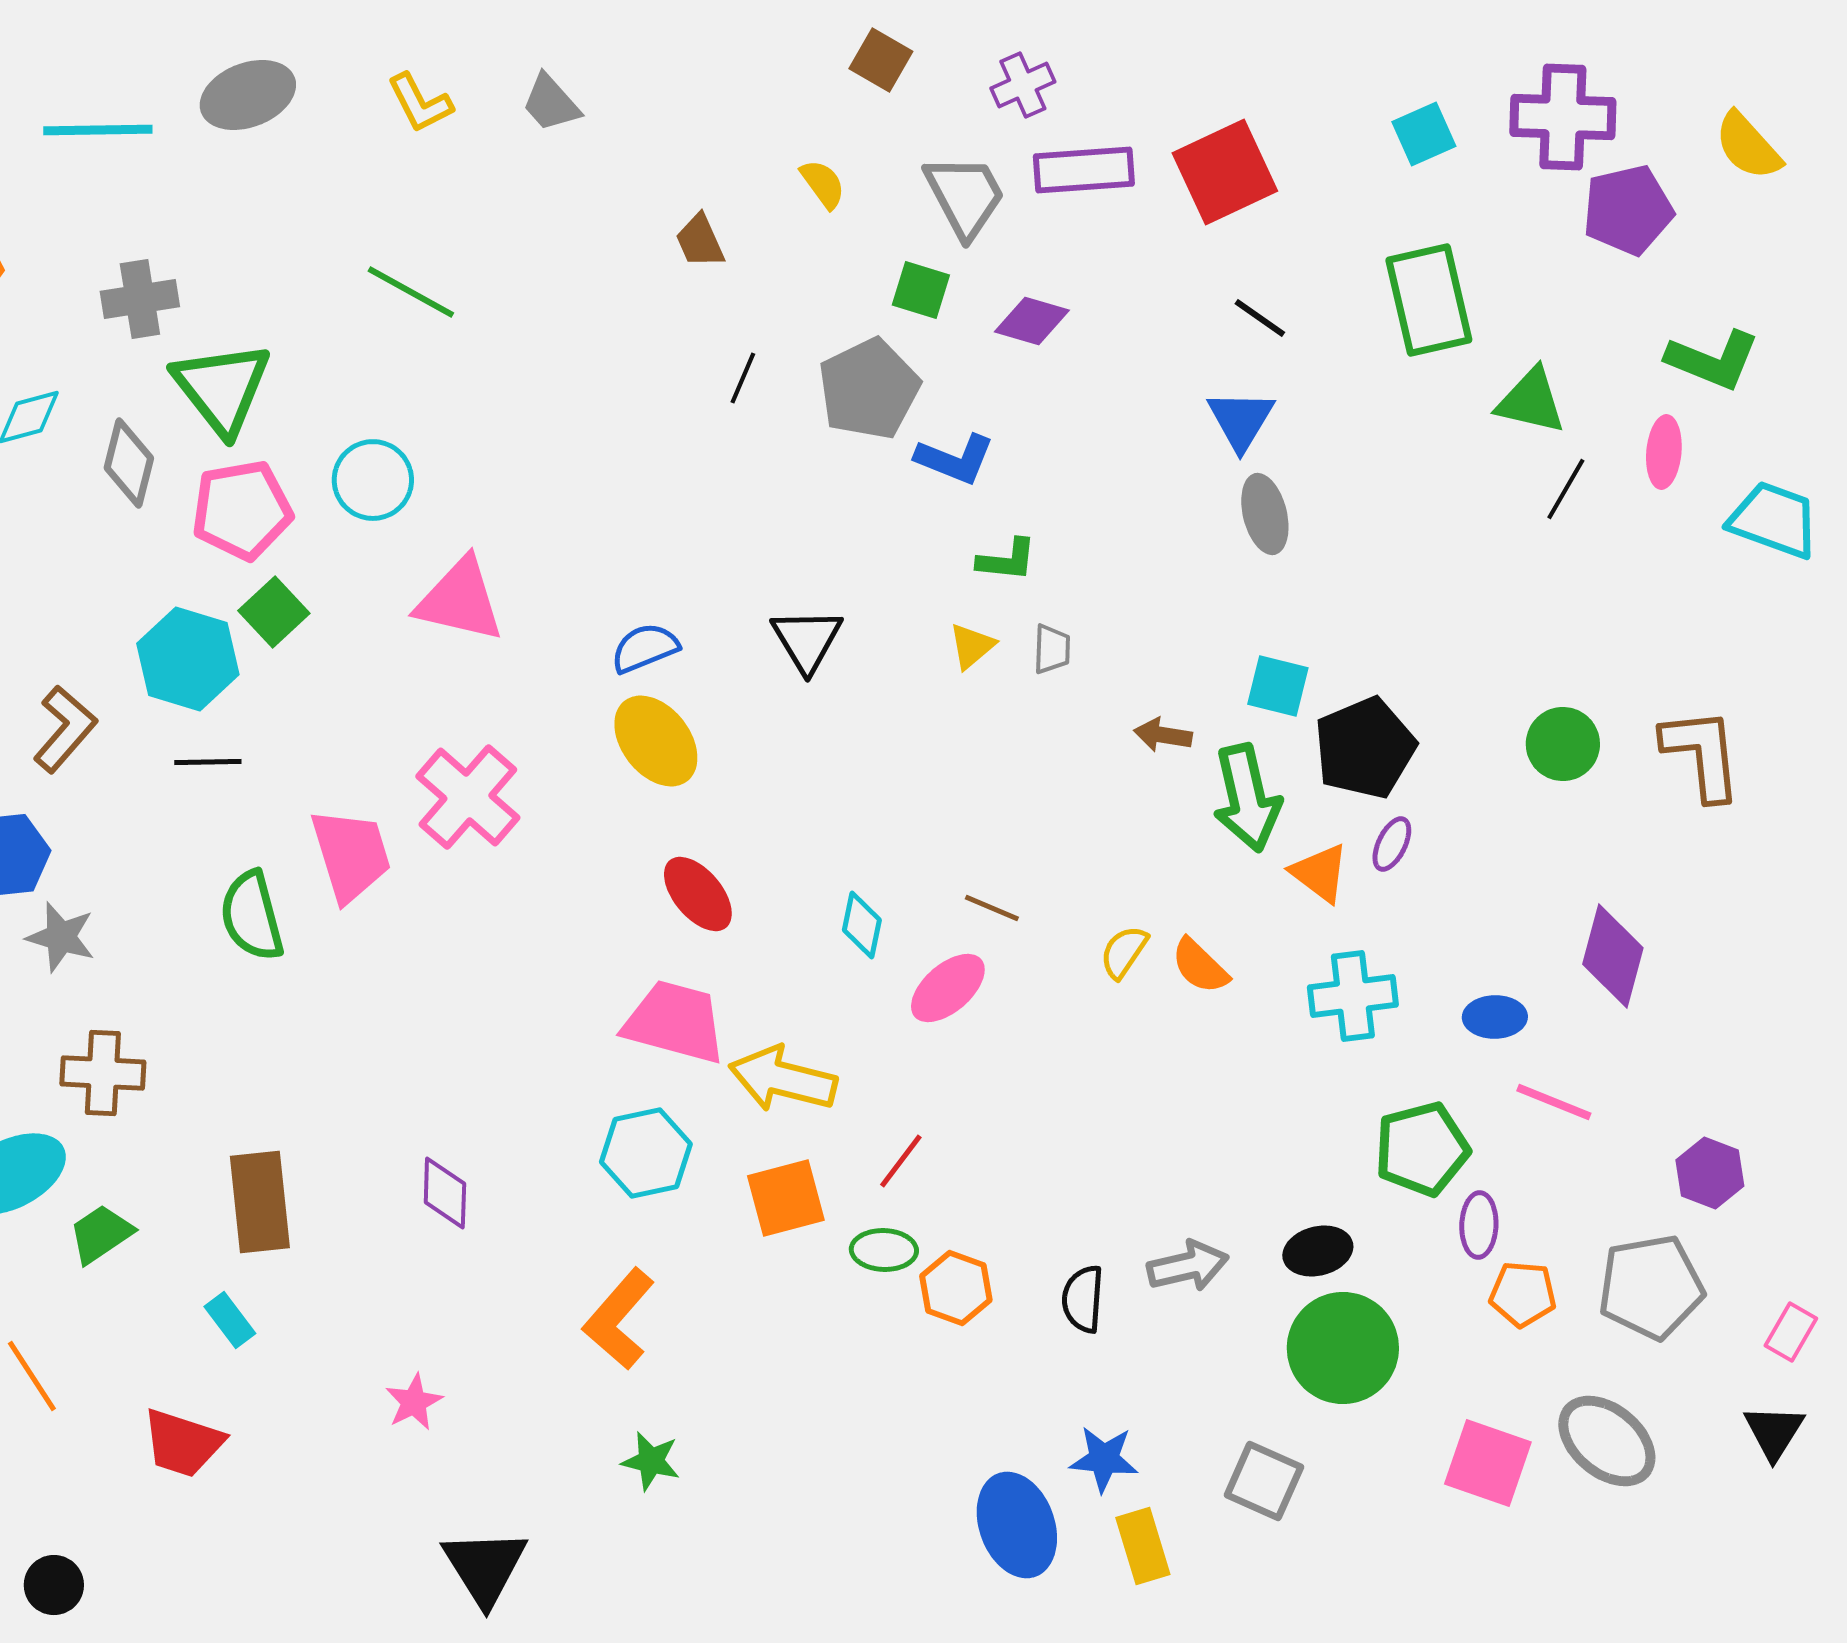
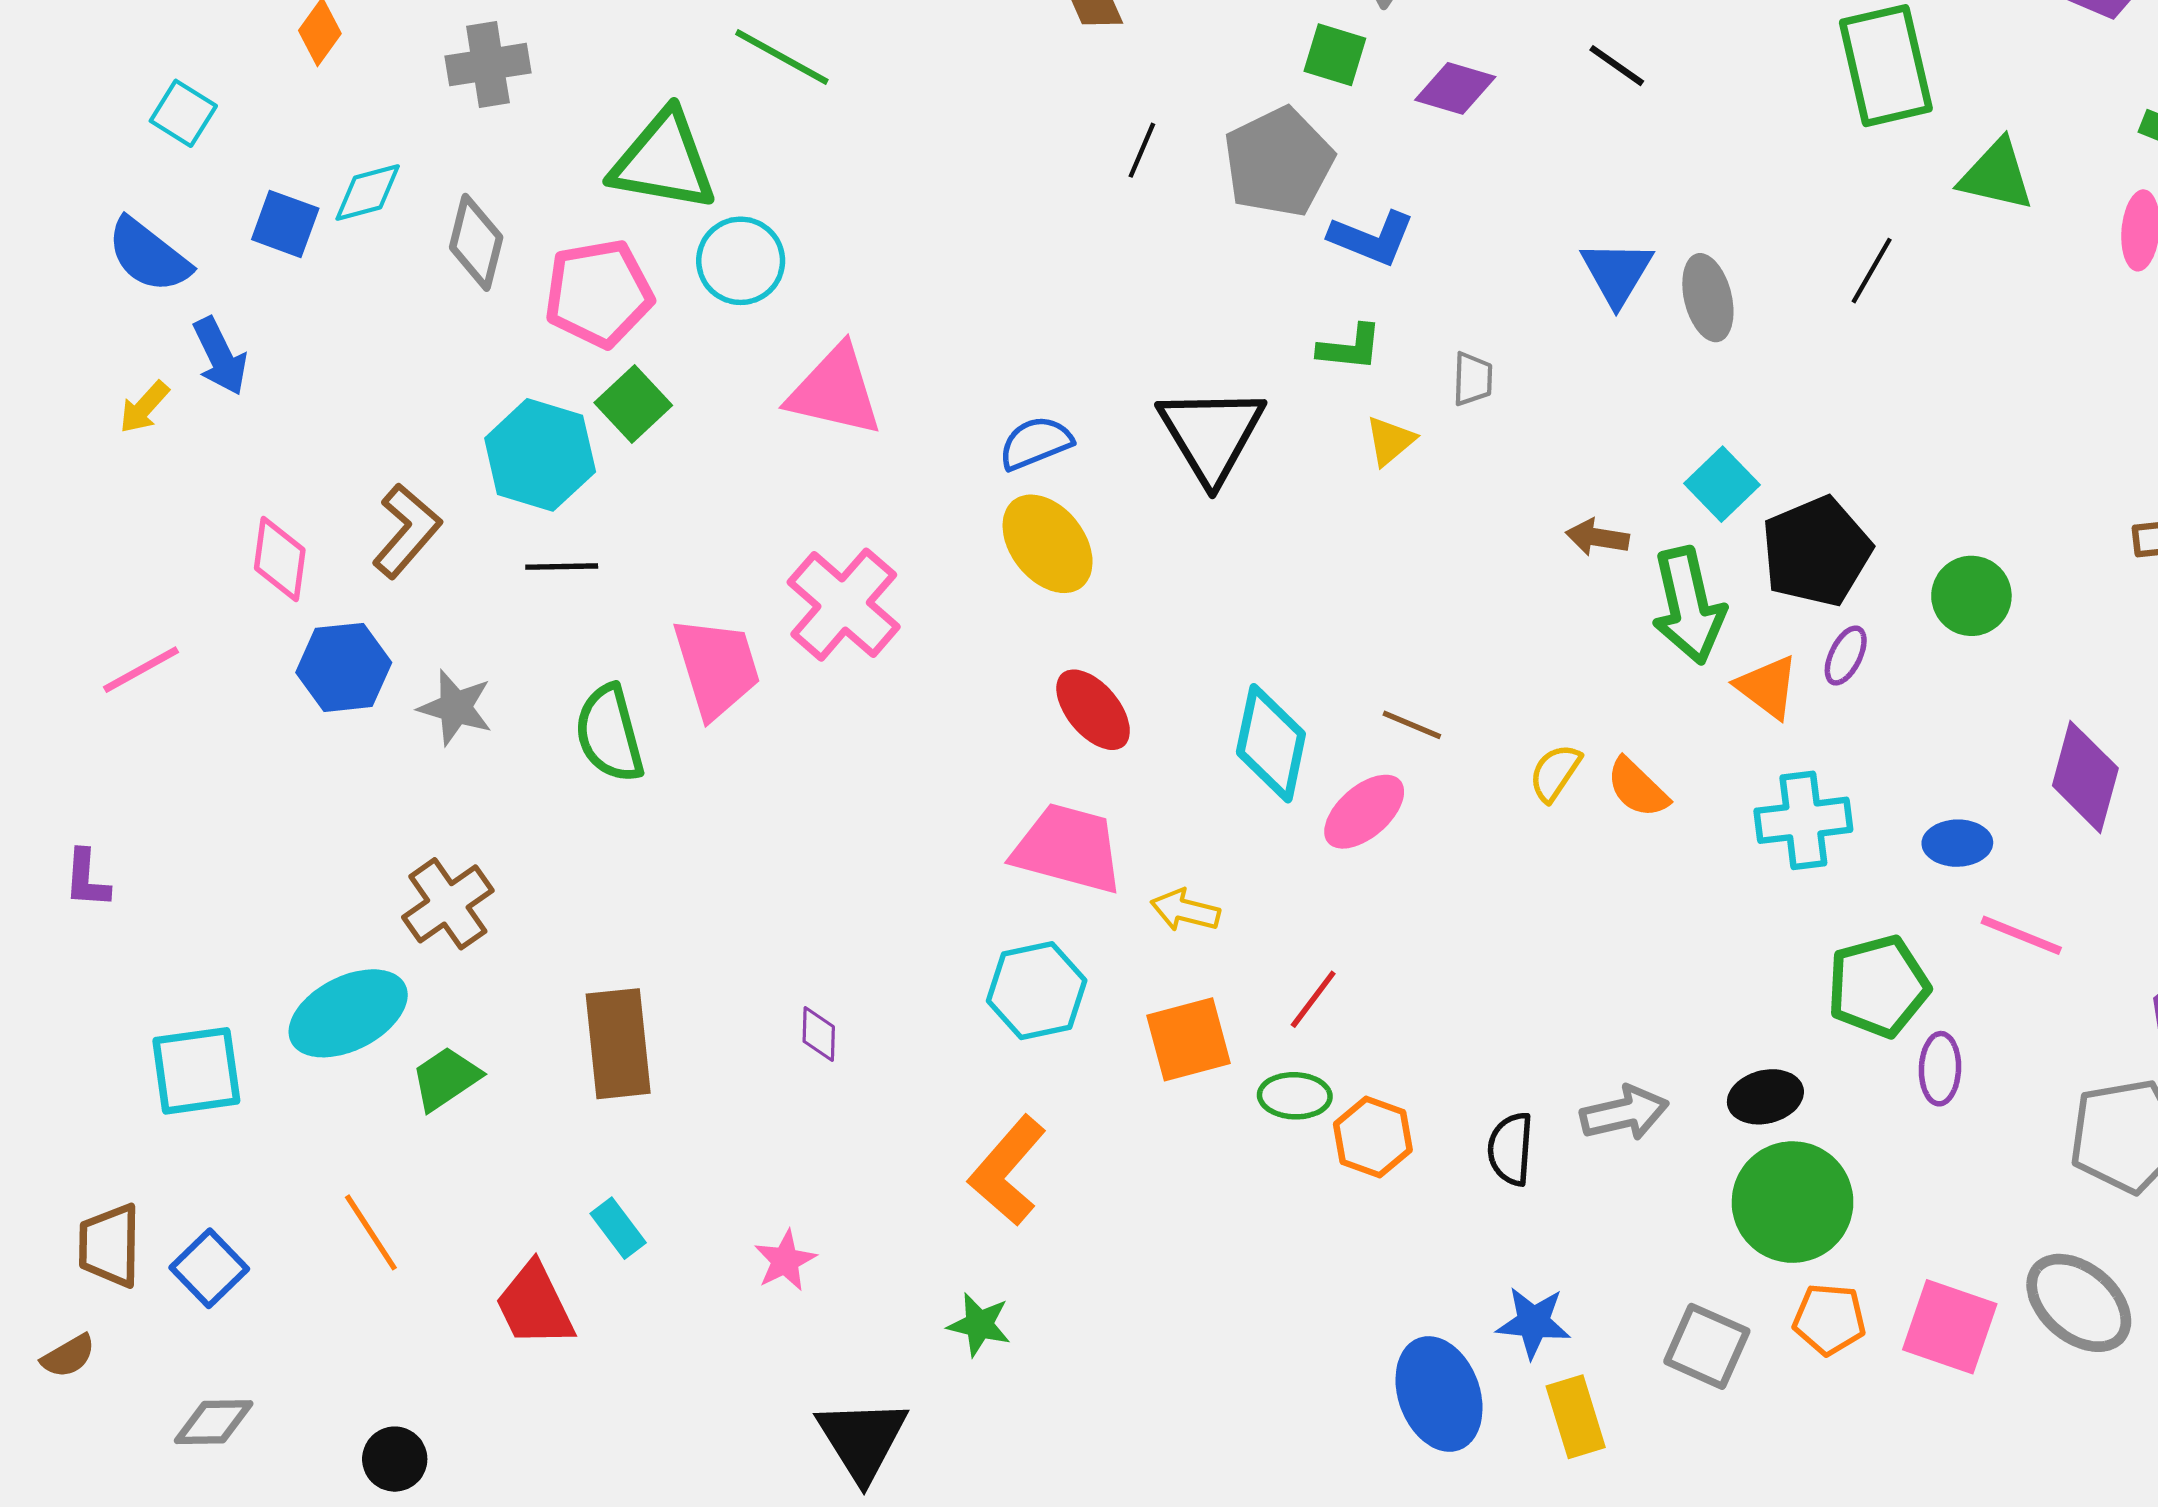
black line: (1260, 318) -> (1617, 66), moved
green triangle: (222, 388) -> (664, 161), moved, turned -42
blue triangle: (1241, 420) -> (1617, 273), moved
black line: (1566, 489) -> (1872, 271), moved
green L-shape: (1007, 560) -> (1350, 348), moved
black triangle: (807, 640) -> (1211, 434), size x1.4
gray trapezoid: (1052, 649) -> (1473, 379), moved
cyan square: (1278, 686) -> (1722, 484), turned 32
green circle: (1563, 744) -> (1971, 596), moved
cyan diamond: (862, 925) -> (1271, 743), size x1.6
gray star: (61, 937) -> (455, 708), moved
brown cross: (103, 1073) -> (448, 904), turned -38
yellow arrow: (783, 1079) -> (1185, 910), size x0.6
purple diamond: (445, 1193) -> (819, 1034), size x0.7
orange pentagon: (1523, 1294) -> (1829, 1319), moved
cyan rectangle: (230, 1320) -> (618, 1228), moved
red trapezoid: (183, 1443) -> (535, 1305), turned 46
green star: (651, 1461) -> (979, 1325), moved

